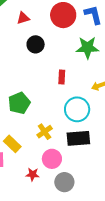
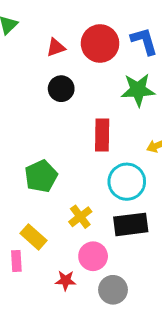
red triangle: (23, 18) -> (56, 47), moved
red rectangle: (62, 77) -> (102, 135), size x1.5

